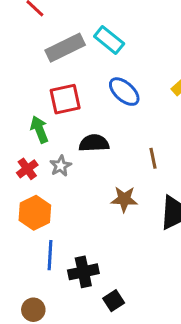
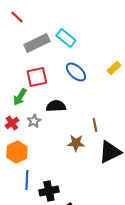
green arrow: (39, 129) -> (20, 97), turned -126
brown line: (153, 158) -> (95, 125), moved

